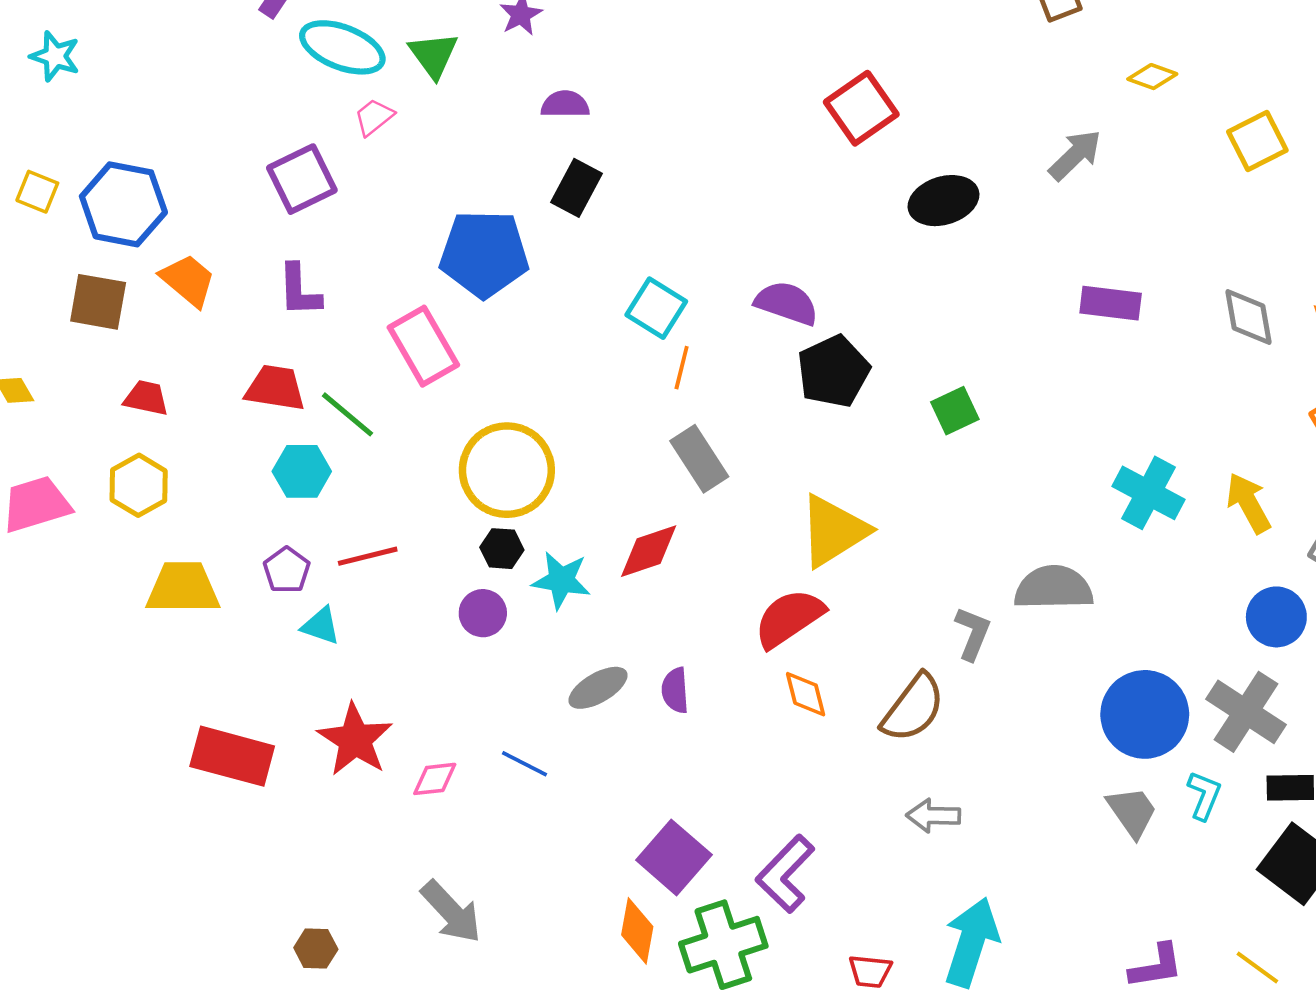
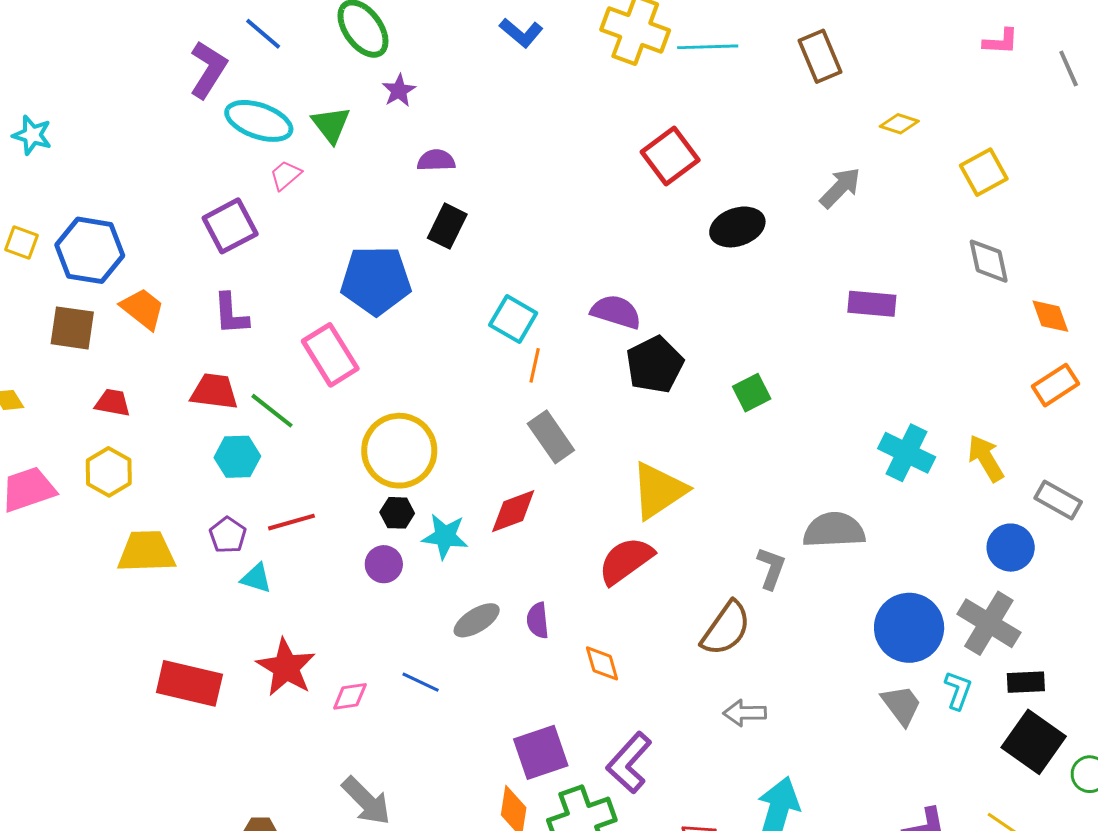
gray diamond: (1249, 317) -> (989, 261), moved
orange diamond: (806, 694) -> (602, 663), moved
purple square: (674, 857) -> (541, 752), turned 32

